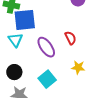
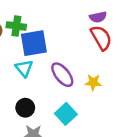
red semicircle: (71, 38) -> (101, 38), moved, size x1.5
yellow star: (78, 67) -> (93, 82), moved

